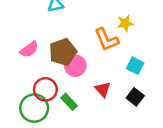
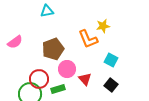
pink semicircle: (29, 49) -> (15, 42), moved
pink circle: (75, 66) -> (67, 69), moved
green rectangle: (69, 102) -> (58, 89), turned -64

